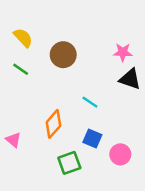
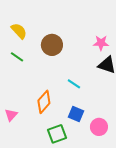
pink triangle: (13, 140) -> (11, 115), turned 32

